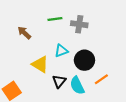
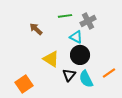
gray cross: (79, 24) -> (88, 21), turned -35
cyan triangle: (61, 51) -> (76, 37), moved, turned 48
black circle: (84, 60) -> (80, 55), moved

